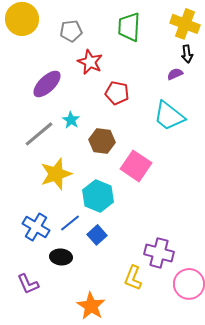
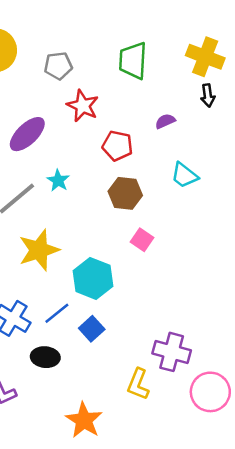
purple semicircle: (175, 74) -> (165, 121), moved
cyan trapezoid: (169, 116) -> (185, 175), size x0.7
brown hexagon: (102, 141) -> (125, 193), moved
pink square: (136, 166) -> (142, 240), size x0.6

